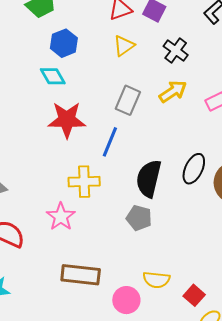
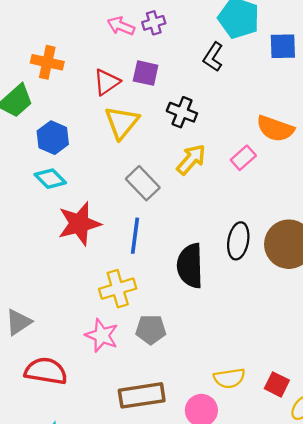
yellow triangle: (124, 46) -> (122, 122), size x1.4
gray rectangle: (128, 100) -> (143, 183), turned -52
gray pentagon: (139, 218) -> (151, 330), moved

